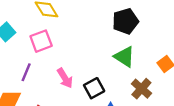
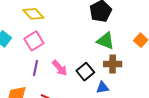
purple line: (26, 72) -> (35, 68), moved
brown cross: (141, 89) -> (113, 64), moved, turned -30

